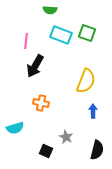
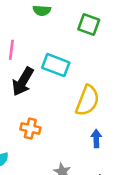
green square: (87, 33) -> (89, 24), moved
cyan rectangle: (61, 35) -> (56, 65), moved

